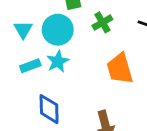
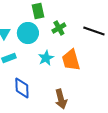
cyan star: (58, 61) -> (46, 58), moved

